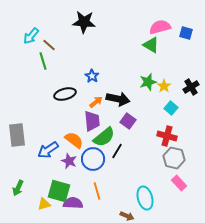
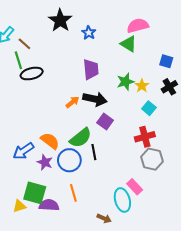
black star: (84, 22) -> (60, 20), turned 30
blue square: (186, 33) -> (166, 61), moved
blue star: (92, 76) -> (89, 33), moved
black ellipse: (65, 94) -> (32, 74), moved
purple trapezoid: (92, 121) -> (91, 69), moved
red cross: (167, 136) -> (145, 137), turned -30
black line: (117, 151) -> (94, 152), turned -42
pink rectangle: (179, 183) -> (135, 187), moved

